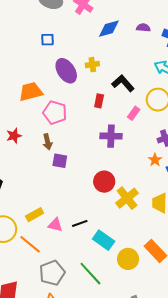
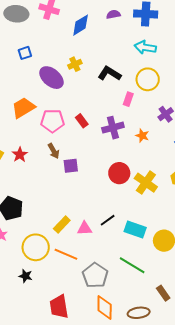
red rectangle: (99, 101) -> (82, 121), moved, turned -32
orange star: (155, 160) -> (142, 136), moved

